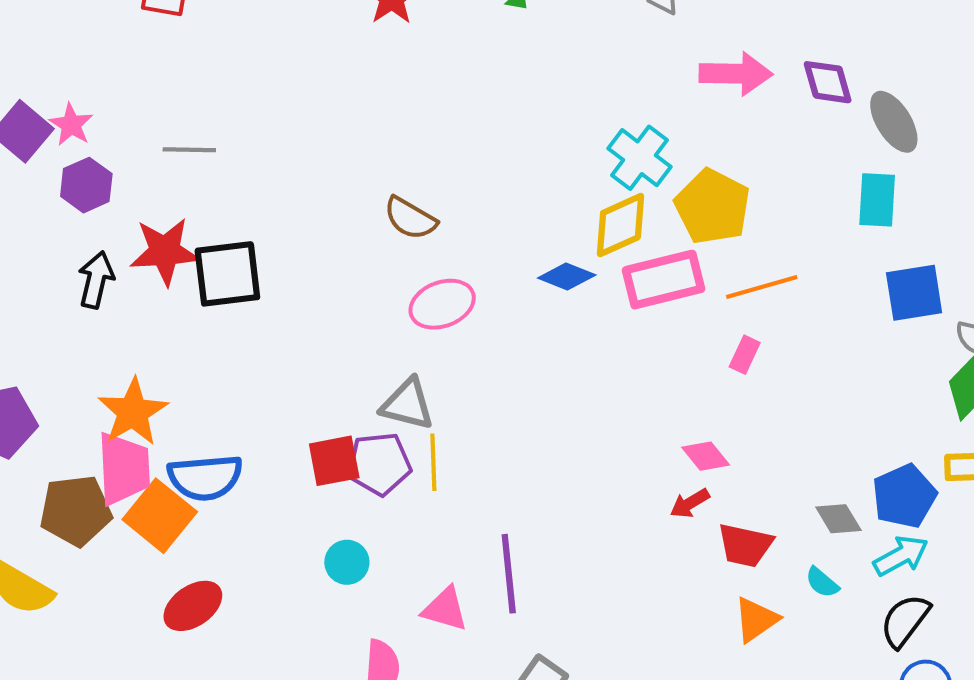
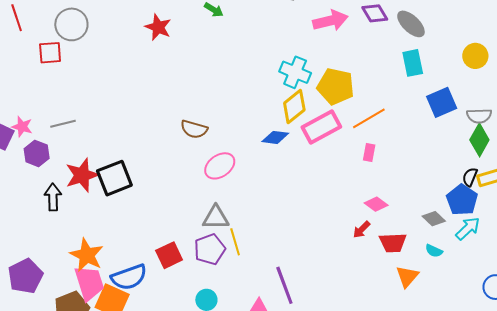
gray line: (189, 150) -> (63, 124), moved
pink diamond: (706, 456) -> (376, 204), moved
red square: (334, 461) -> (169, 255), moved
black semicircle: (905, 621) -> (470, 177), moved, size x0.7

